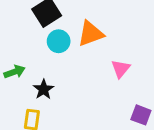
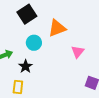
cyan circle: (59, 41) -> (34, 43), moved

